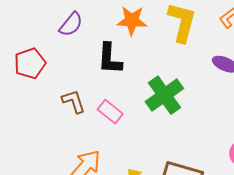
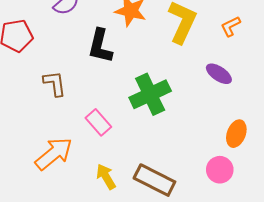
pink rectangle: (110, 112) -> (98, 122), moved

